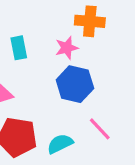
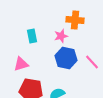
pink line: (100, 129) -> (92, 62), moved

